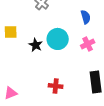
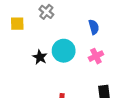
yellow square: (11, 32) -> (17, 24), moved

